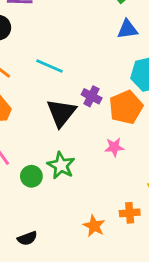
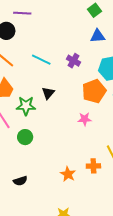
purple cross: (92, 96) -> (74, 61), moved
black triangle: (61, 113) -> (48, 93), size x0.6
green star: (61, 165) -> (26, 106), moved, turned -30

